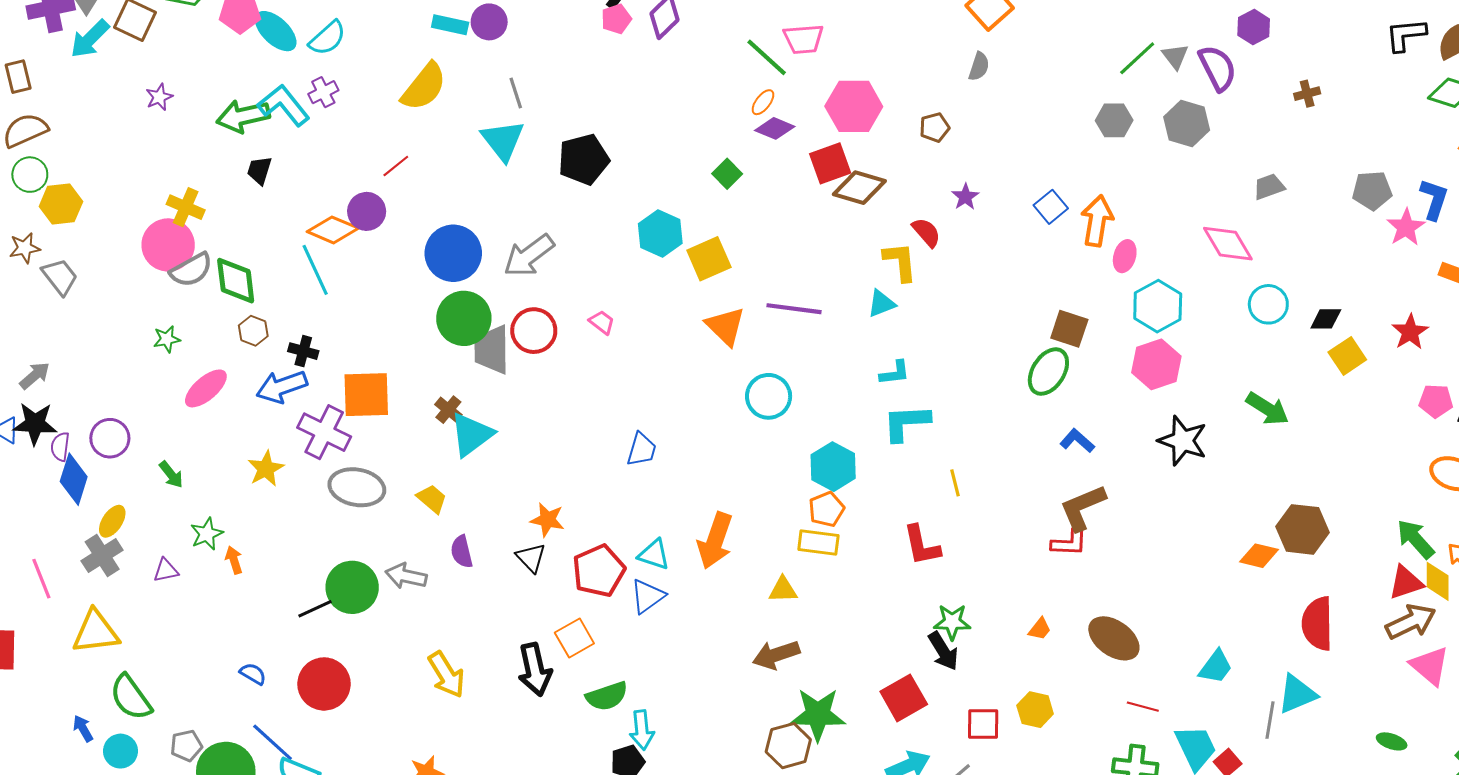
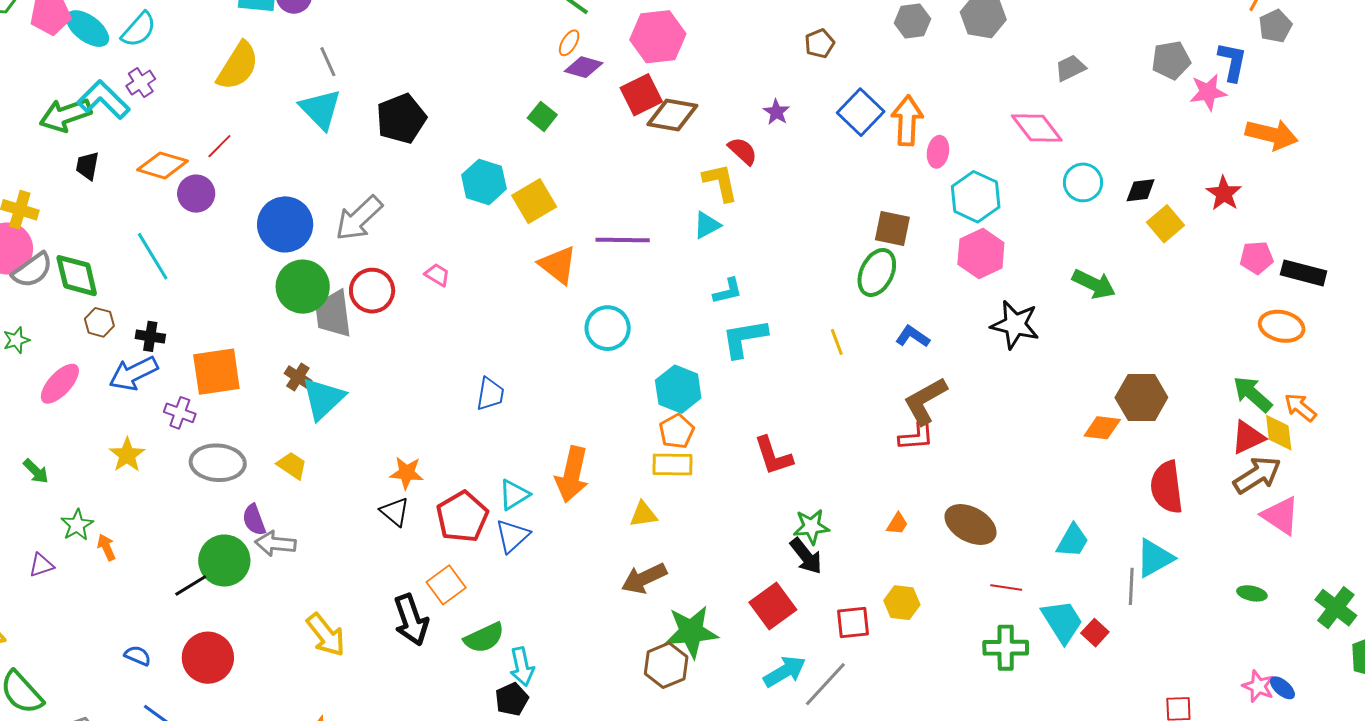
brown pentagon: (935, 127) -> (820, 43), moved
blue square: (1051, 207) -> (861, 112), size x1.4
pink star: (1406, 227) -> (1208, 92), turned 30
orange diamond: (333, 230) -> (162, 165), moved
purple cross: (324, 432) -> (180, 413), size x0.6
yellow line: (955, 483) -> (837, 342), moved
purple semicircle: (462, 552) -> (254, 520), moved
cyan triangle: (654, 555) -> (514, 495), turned -44

